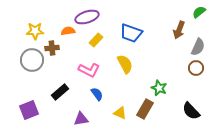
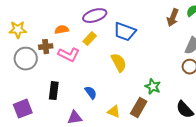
purple ellipse: (87, 17) -> (95, 16), moved
brown arrow: (179, 30) -> (173, 18), moved
yellow star: (35, 31) -> (18, 30), moved
pink L-shape: (89, 70) -> (69, 55), moved
black rectangle: (60, 92) -> (54, 91), turned -42

